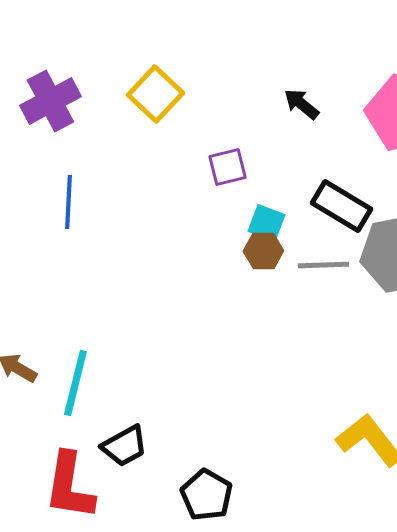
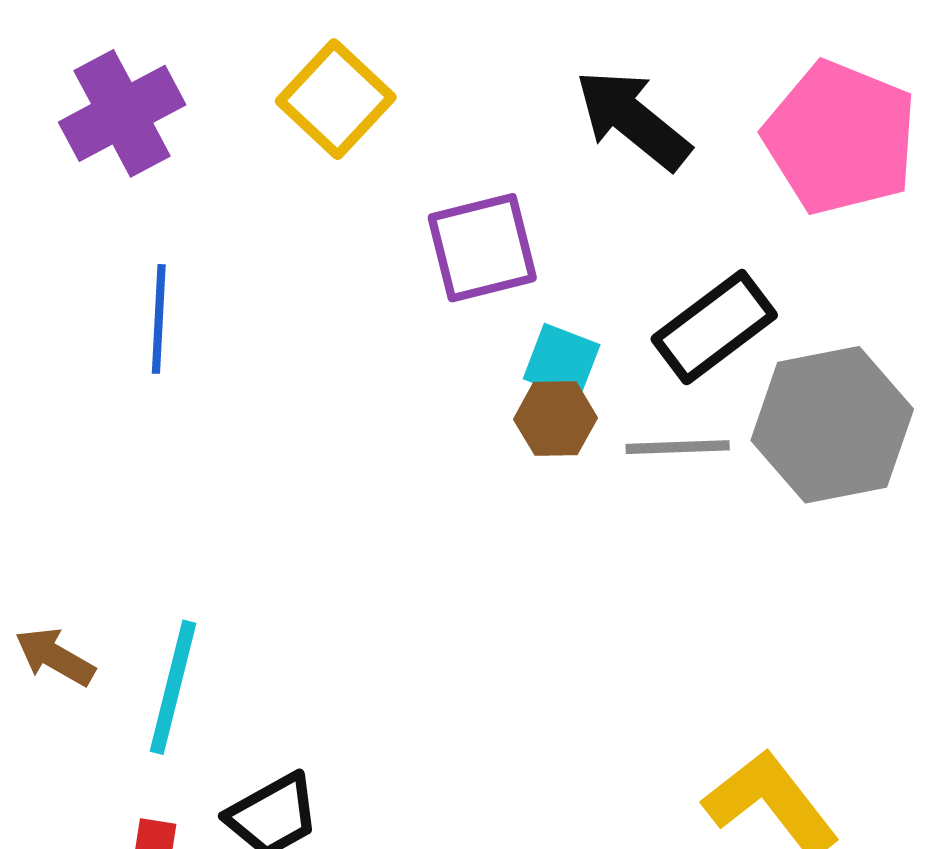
black arrow: (301, 104) -> (633, 120), size x1.6
purple square: (227, 167) -> (482, 248), size x1.4
black rectangle: (341, 206) -> (714, 327), turned -68

